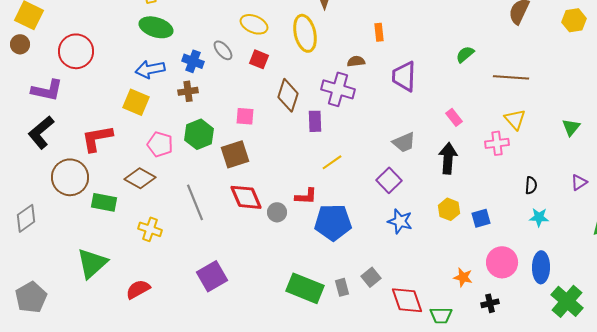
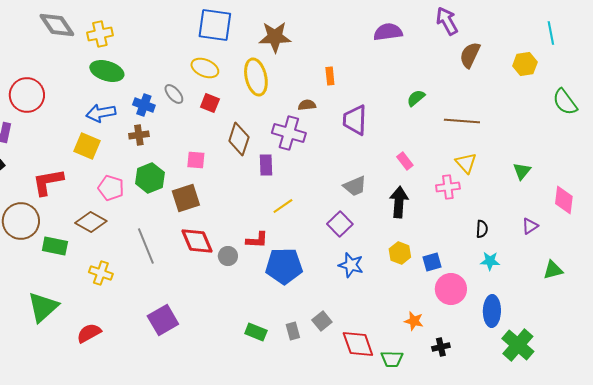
pink circle: (502, 262) -> (451, 289), moved
green rectangle: (305, 288) -> (256, 332), size x0.6

